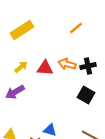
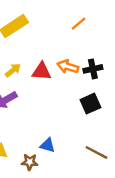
black square: (86, 95) -> (90, 104), turned 36

